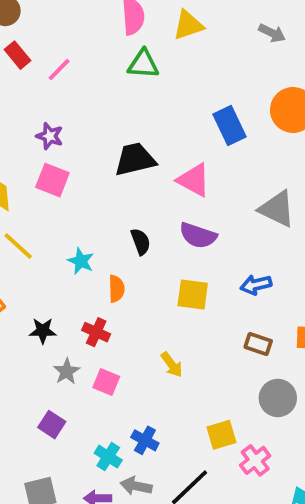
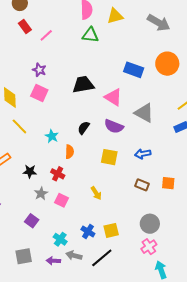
gray arrow: (272, 33) -> (159, 23), size x1.6
blue rectangle: (230, 126) -> (134, 70), turned -48
gray triangle: (277, 209) -> (144, 113), moved
black semicircle: (141, 242) -> (84, 128), turned -128
gray circle: (278, 398) -> (150, 224), moved
yellow square: (221, 435) -> (111, 230), moved
blue cross: (145, 440) -> (88, 232), moved
pink cross: (255, 460) -> (149, 247), moved

